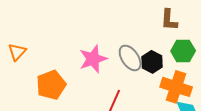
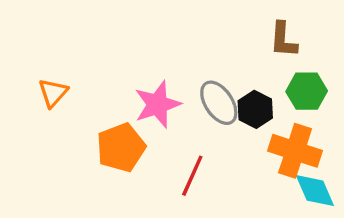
orange triangle: (17, 52) -> (53, 93), moved
orange pentagon: (51, 85) -> (121, 148), moved

